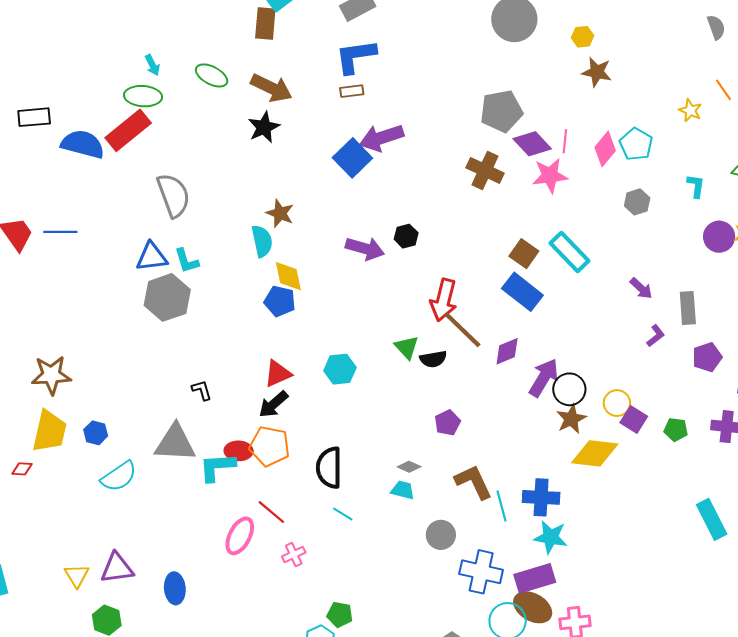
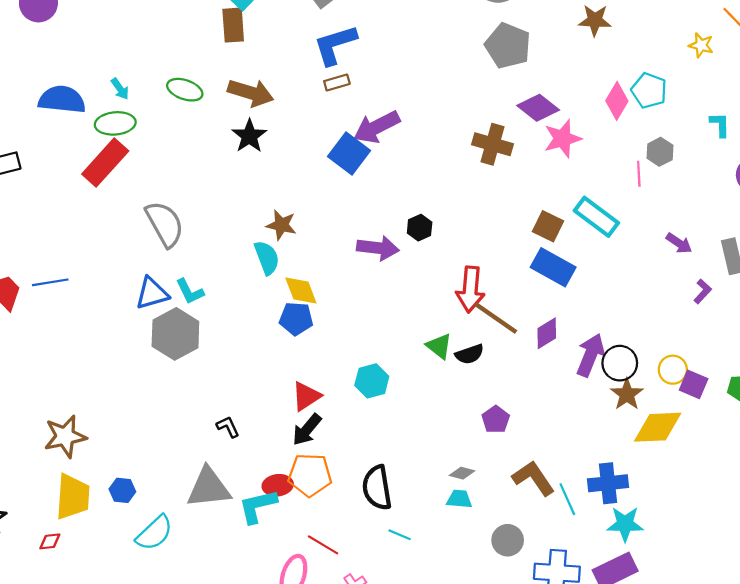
gray pentagon: (501, 111) -> (508, 46), moved, turned -30
pink line: (565, 141) -> (639, 174), moved
blue semicircle: (83, 144) -> (62, 100), moved

